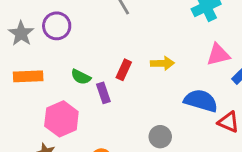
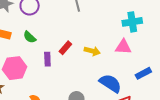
pink triangle: (218, 55) -> (123, 47), moved
green semicircle: (81, 77) -> (30, 37), moved

